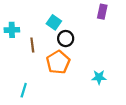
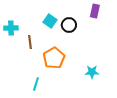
black circle: (66, 39) -> (69, 25), moved
cyan line: (24, 90) -> (36, 84), moved

